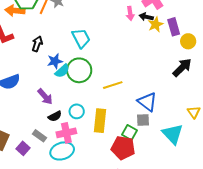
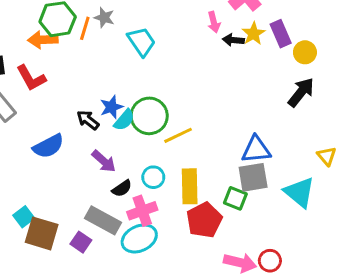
black arrow: (146, 17) -> (233, 40), moved
cyan trapezoid: (81, 38) -> (141, 42), moved
black arrow: (37, 44) -> (88, 120), moved, turned -63
yellow line: (113, 85) -> (178, 135), moved
blue triangle: (147, 102) -> (256, 150), turned -35
gray square: (143, 120) -> (253, 177), size x1.5
gray rectangle: (40, 136) -> (103, 220), size x1.6
red pentagon: (123, 148) -> (204, 220), moved, turned -30

